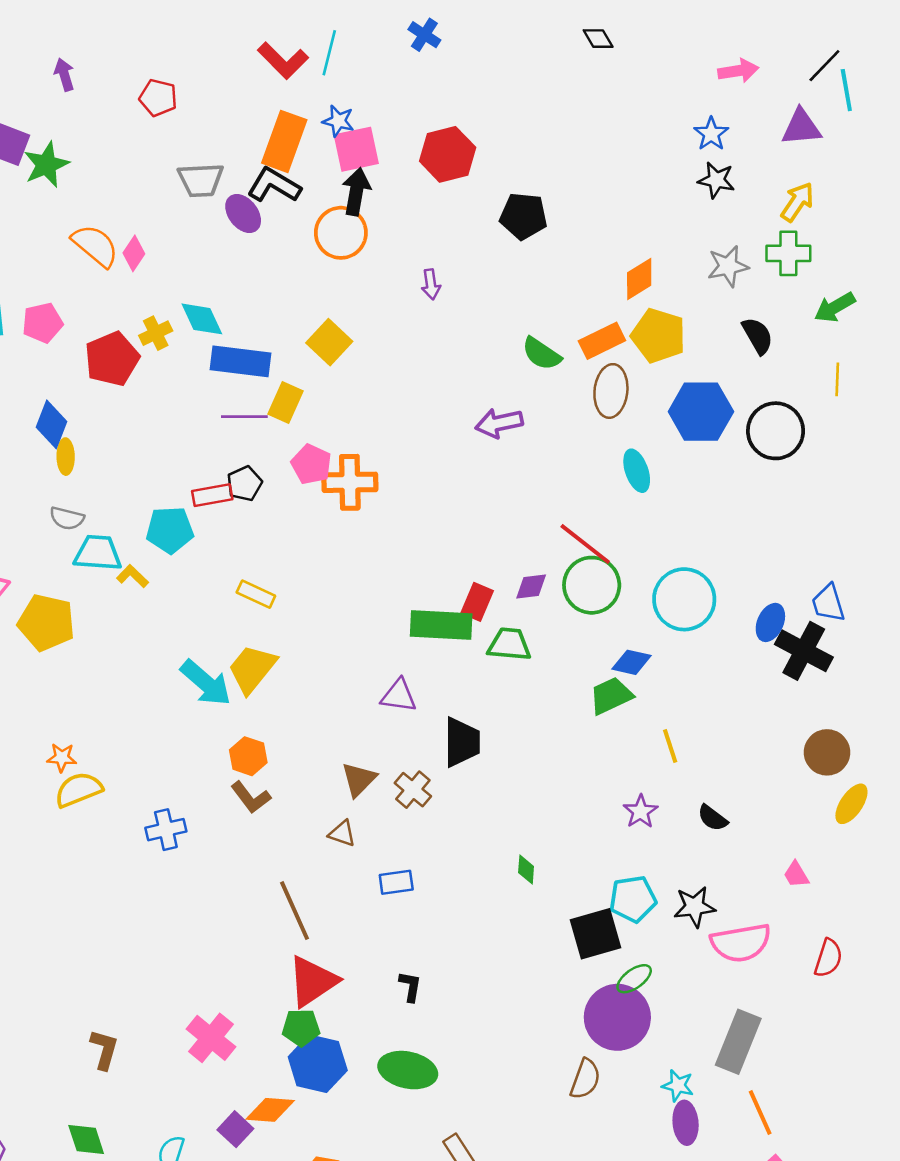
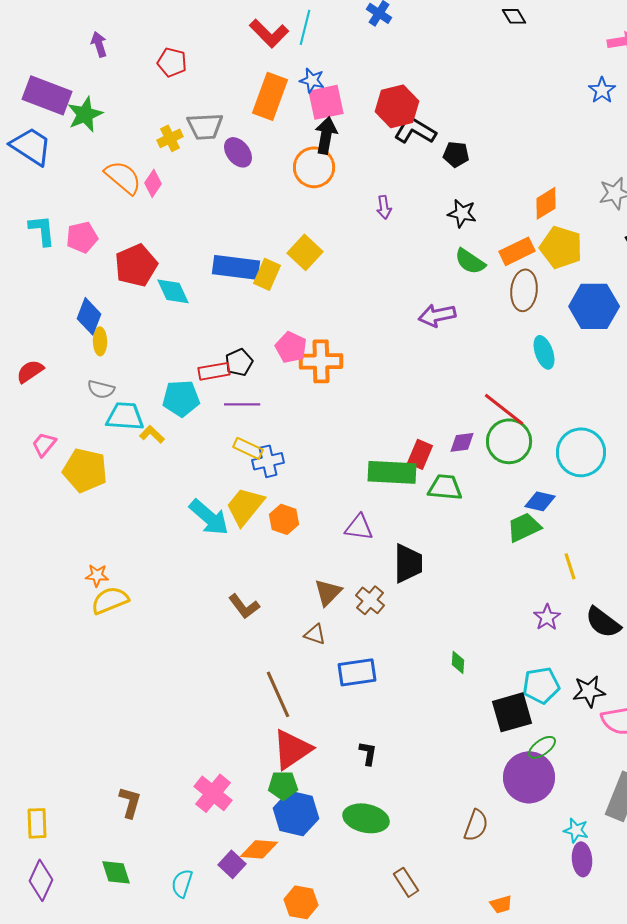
black star: (716, 180) -> (462, 213), moved
black L-shape: (274, 185) -> (415, 130), moved
black pentagon: (523, 216) -> (456, 154), size x0.7
cyan diamond: (202, 319) -> (173, 291), moved
yellow cross: (156, 333) -> (170, 138), moved
yellow rectangle: (286, 403) -> (267, 274), moved
purple line: (244, 417) -> (242, 404), moved
orange hexagon: (248, 756) -> (284, 519), moved
black semicircle: (713, 818) -> (603, 622), size x1.5
blue cross: (166, 830) -> (268, 461), moved
blue rectangle: (396, 882) -> (357, 672), size x1.4
brown semicircle: (585, 1079) -> (476, 825), moved

